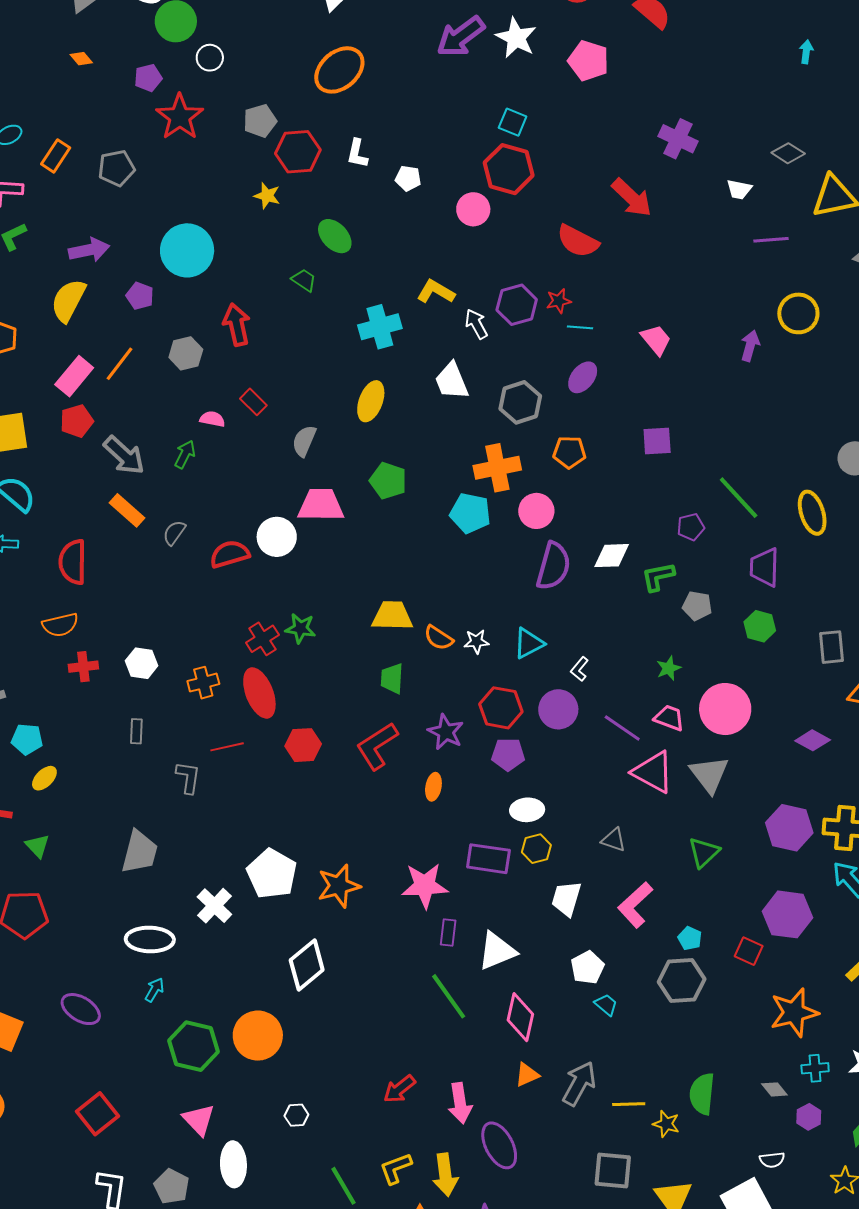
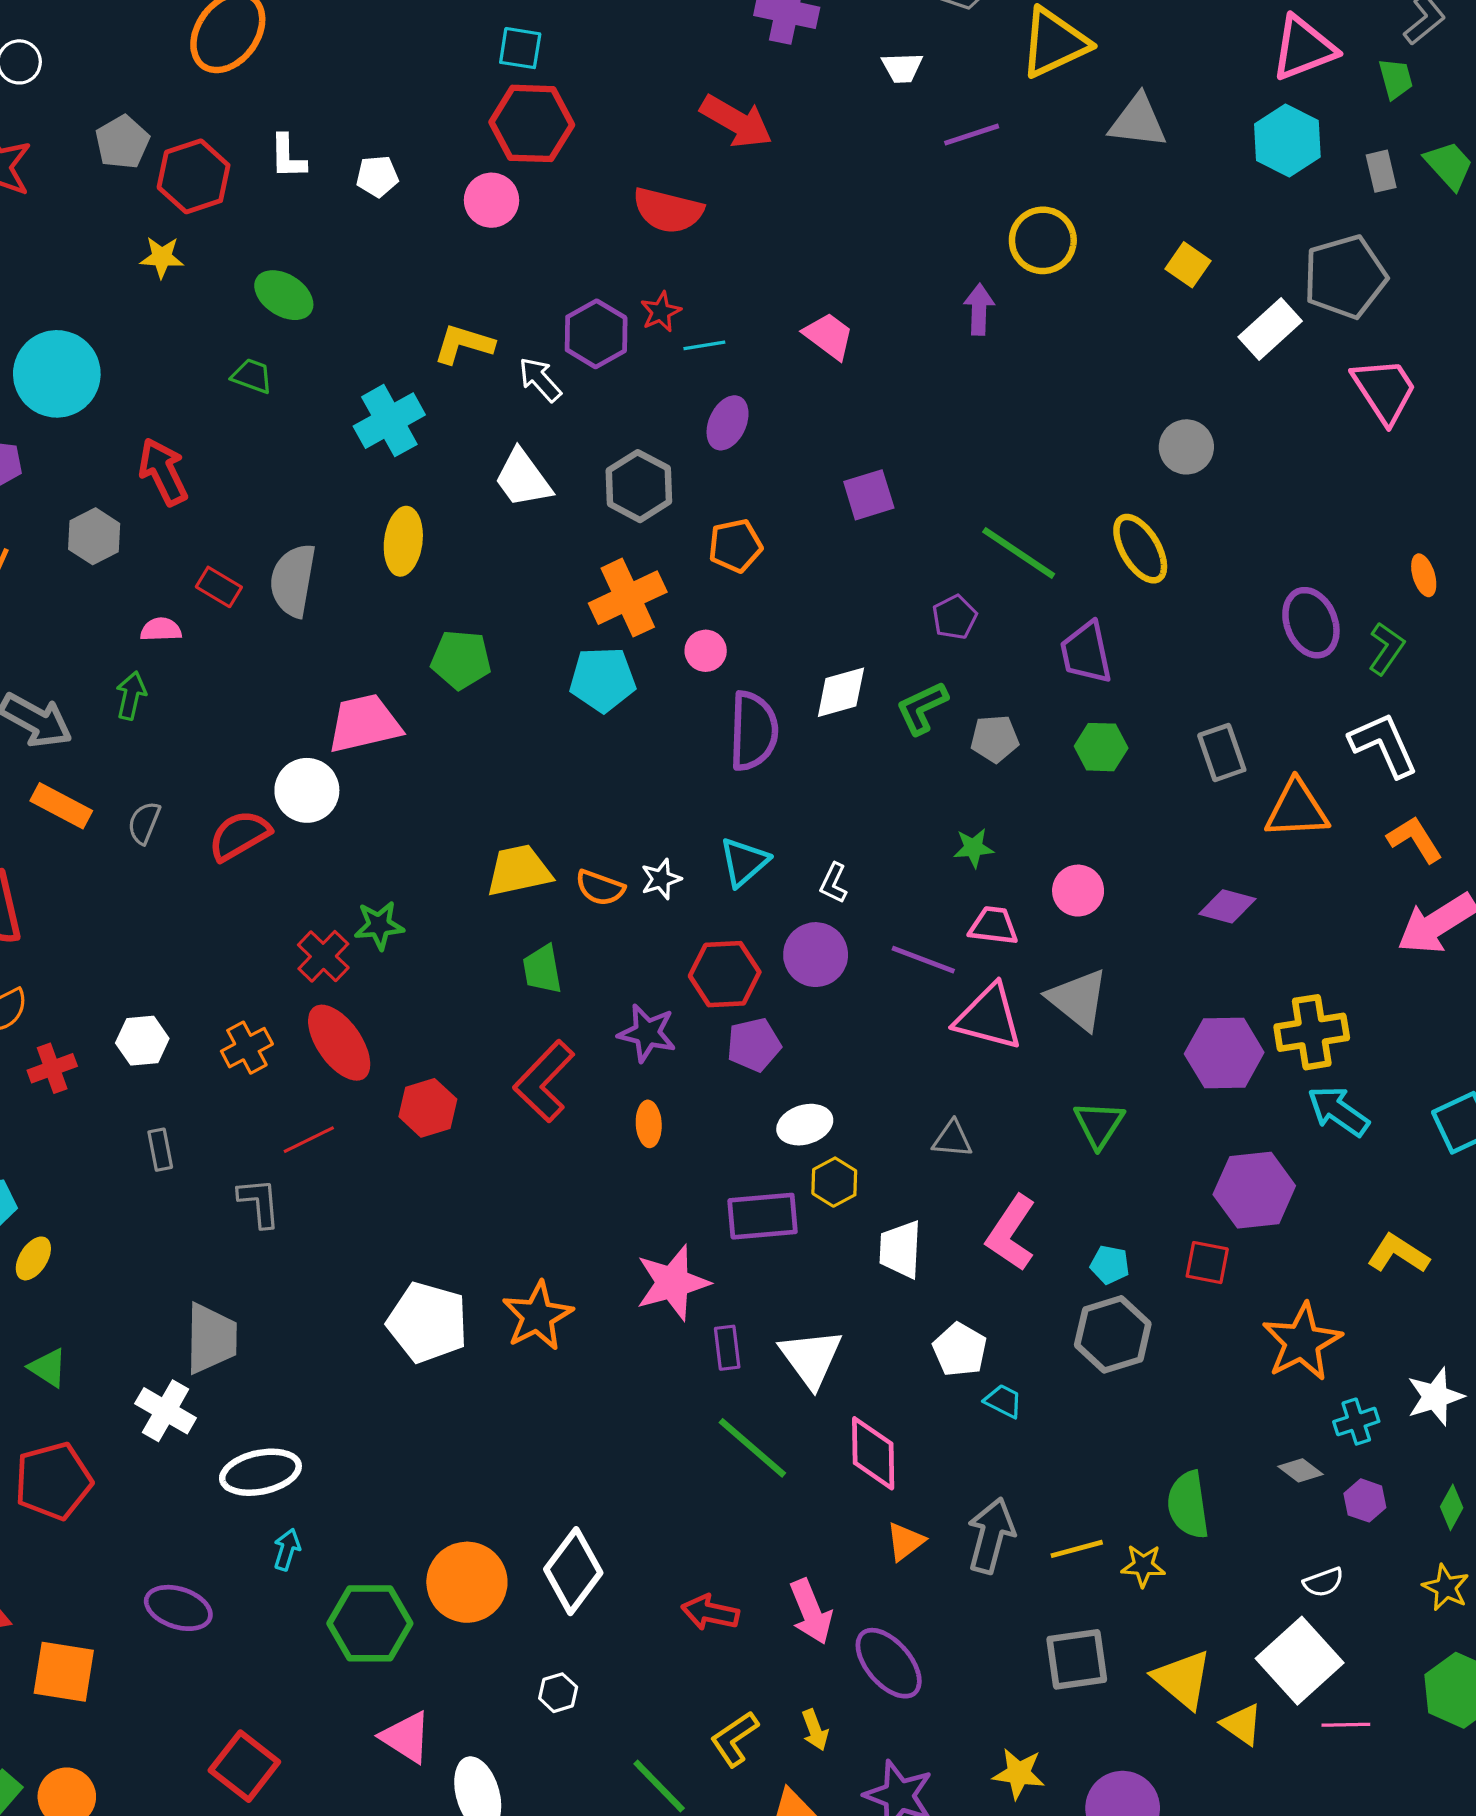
gray semicircle: (304, 441) -> (293, 580), moved, size x1.4
pink circle: (536, 511) -> (706, 651), size x0.7
green star: (669, 668) -> (973, 848), turned 30
pink circle: (725, 709) -> (1078, 891), size x0.6
white cross: (214, 906) -> (166, 1411), moved
white triangle: (497, 951) -> (811, 1358), turned -30
white diamond: (307, 965) -> (573, 1571), moved
red arrow: (399, 1089) -> (710, 1612), turned 64
yellow arrow: (445, 1175) -> (815, 1730), size x0.6

